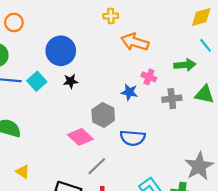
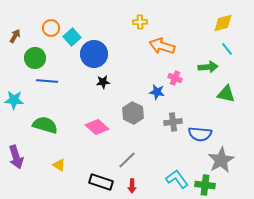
cyan square: (37, 81) -> (72, 37), moved
gray cross: (172, 99) -> (173, 122), moved
pink diamond: (80, 137) -> (97, 127), moved
blue semicircle: (133, 138) -> (200, 134), moved

